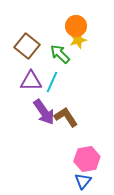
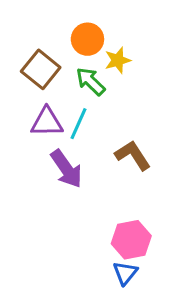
orange circle: (76, 26) -> (87, 39), moved
brown L-shape: (66, 117) -> (133, 155), moved

